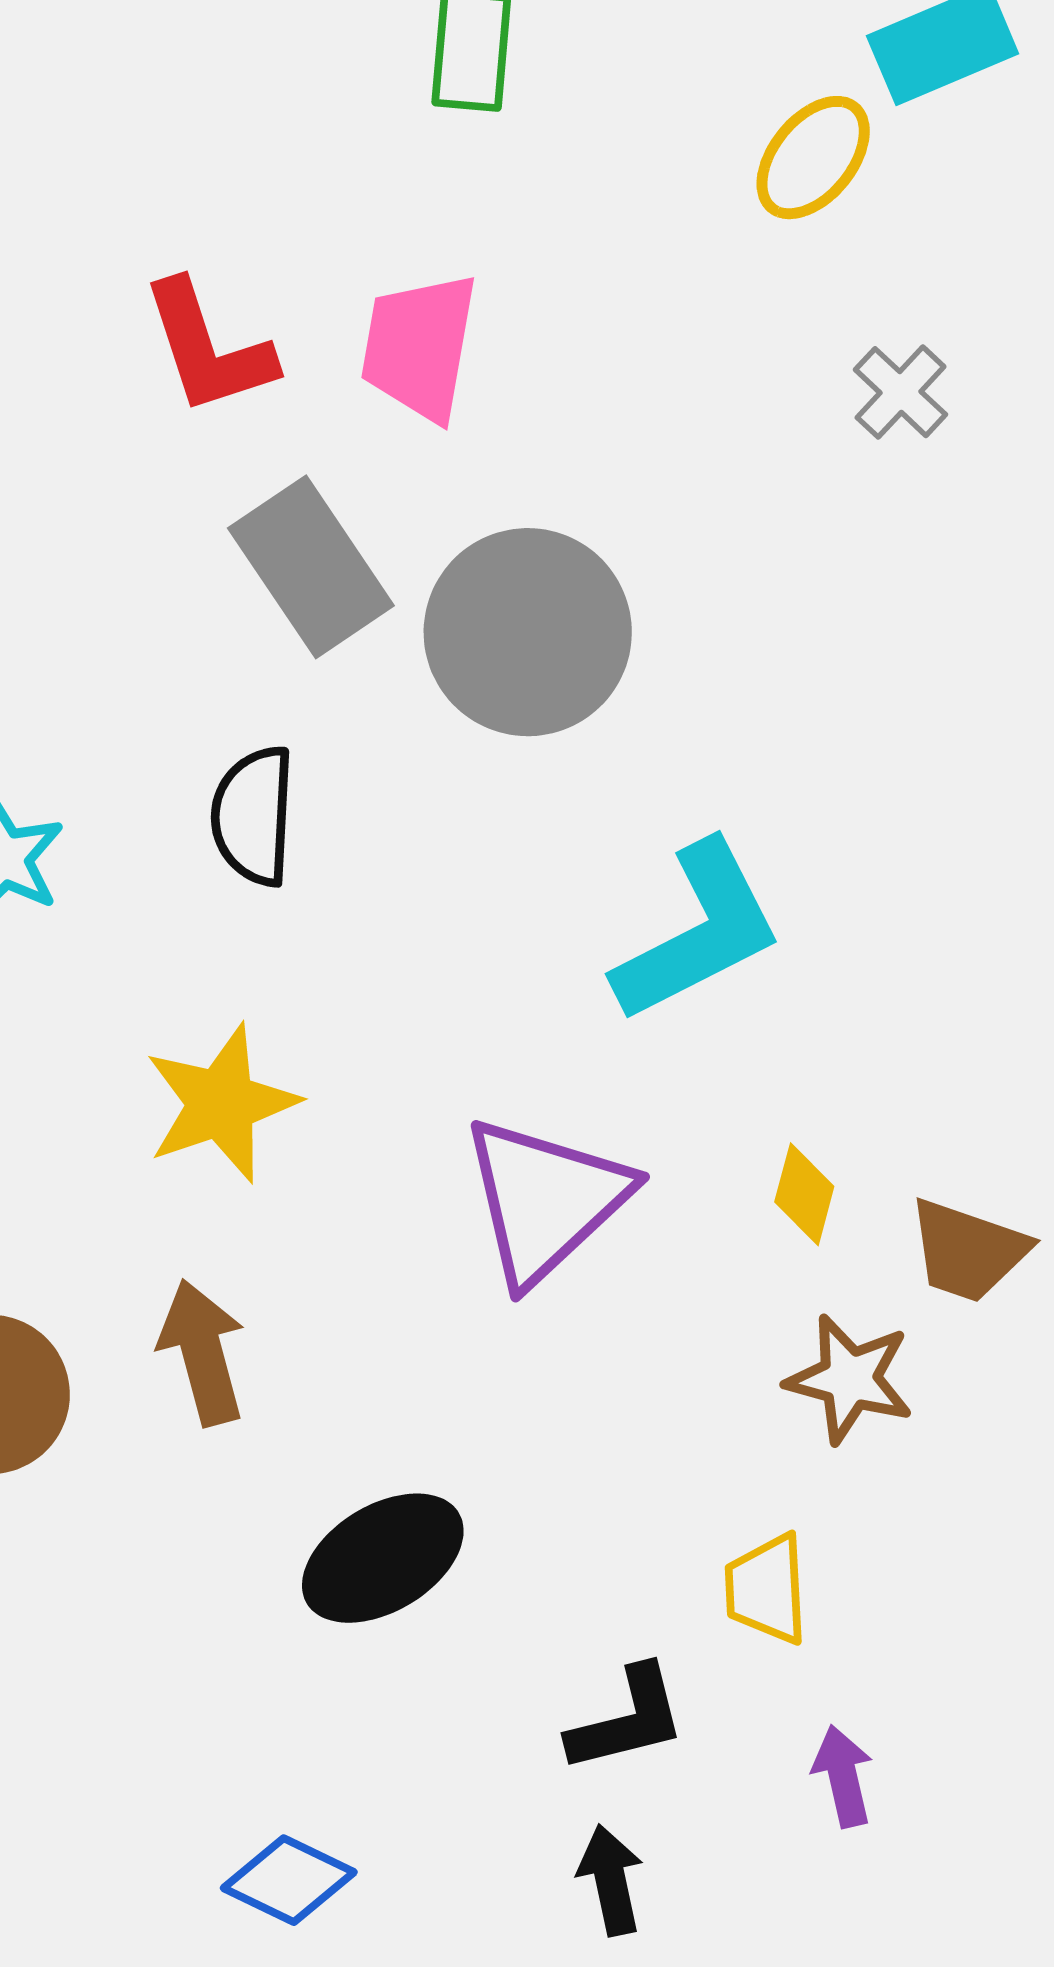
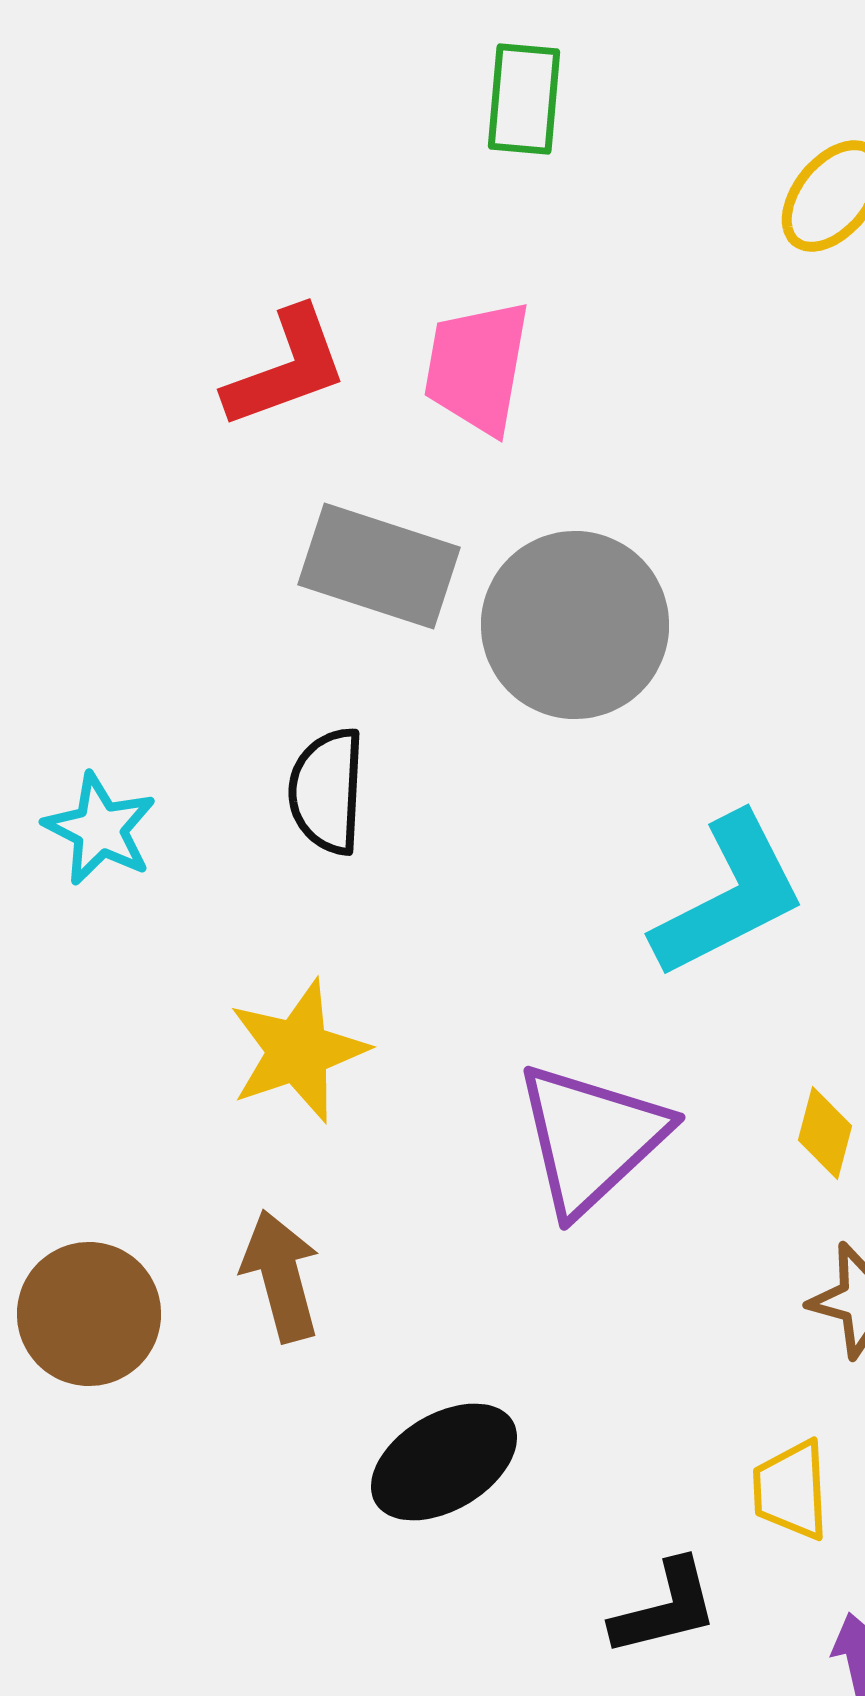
red L-shape: (208, 348) -> (286, 368), turned -92
gray rectangle: (311, 567) -> (379, 566), turned -38

